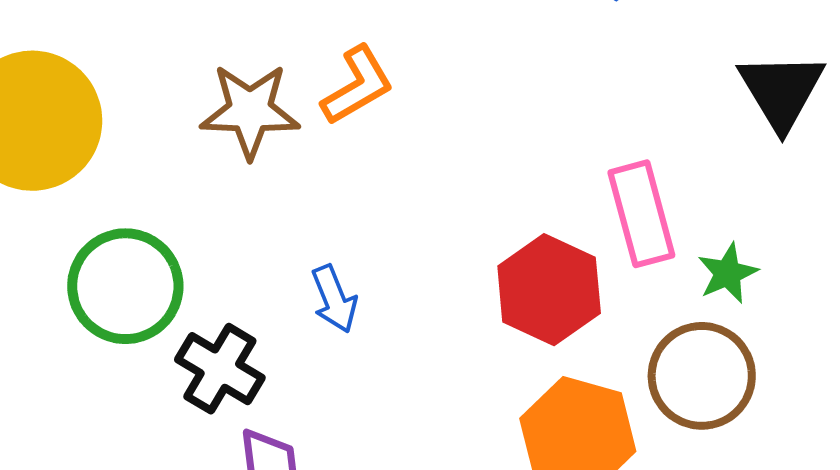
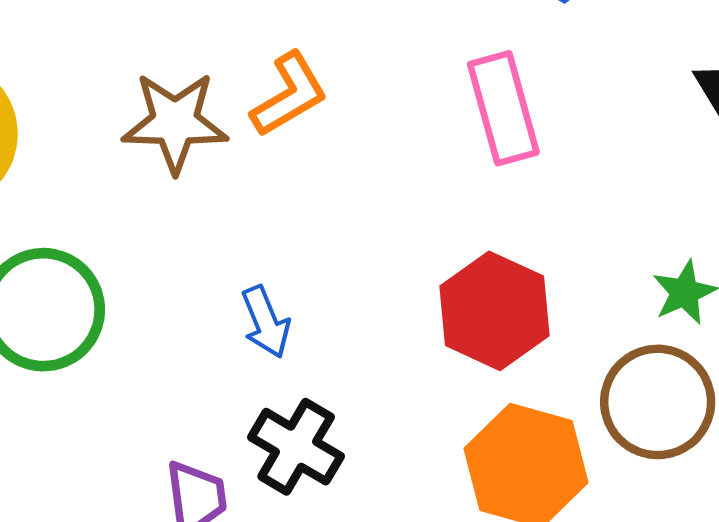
pink rectangle: (641, 214) -> (503, 108), moved
black cross: (220, 369) -> (296, 447), moved

